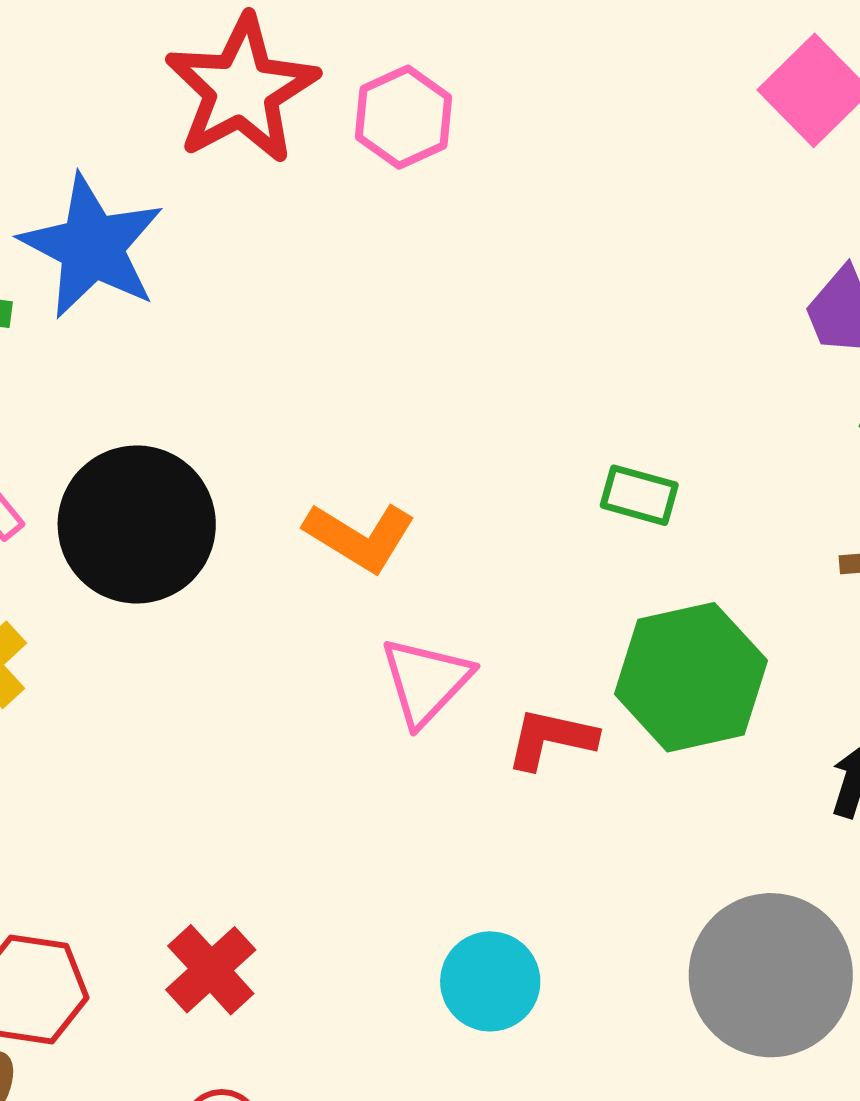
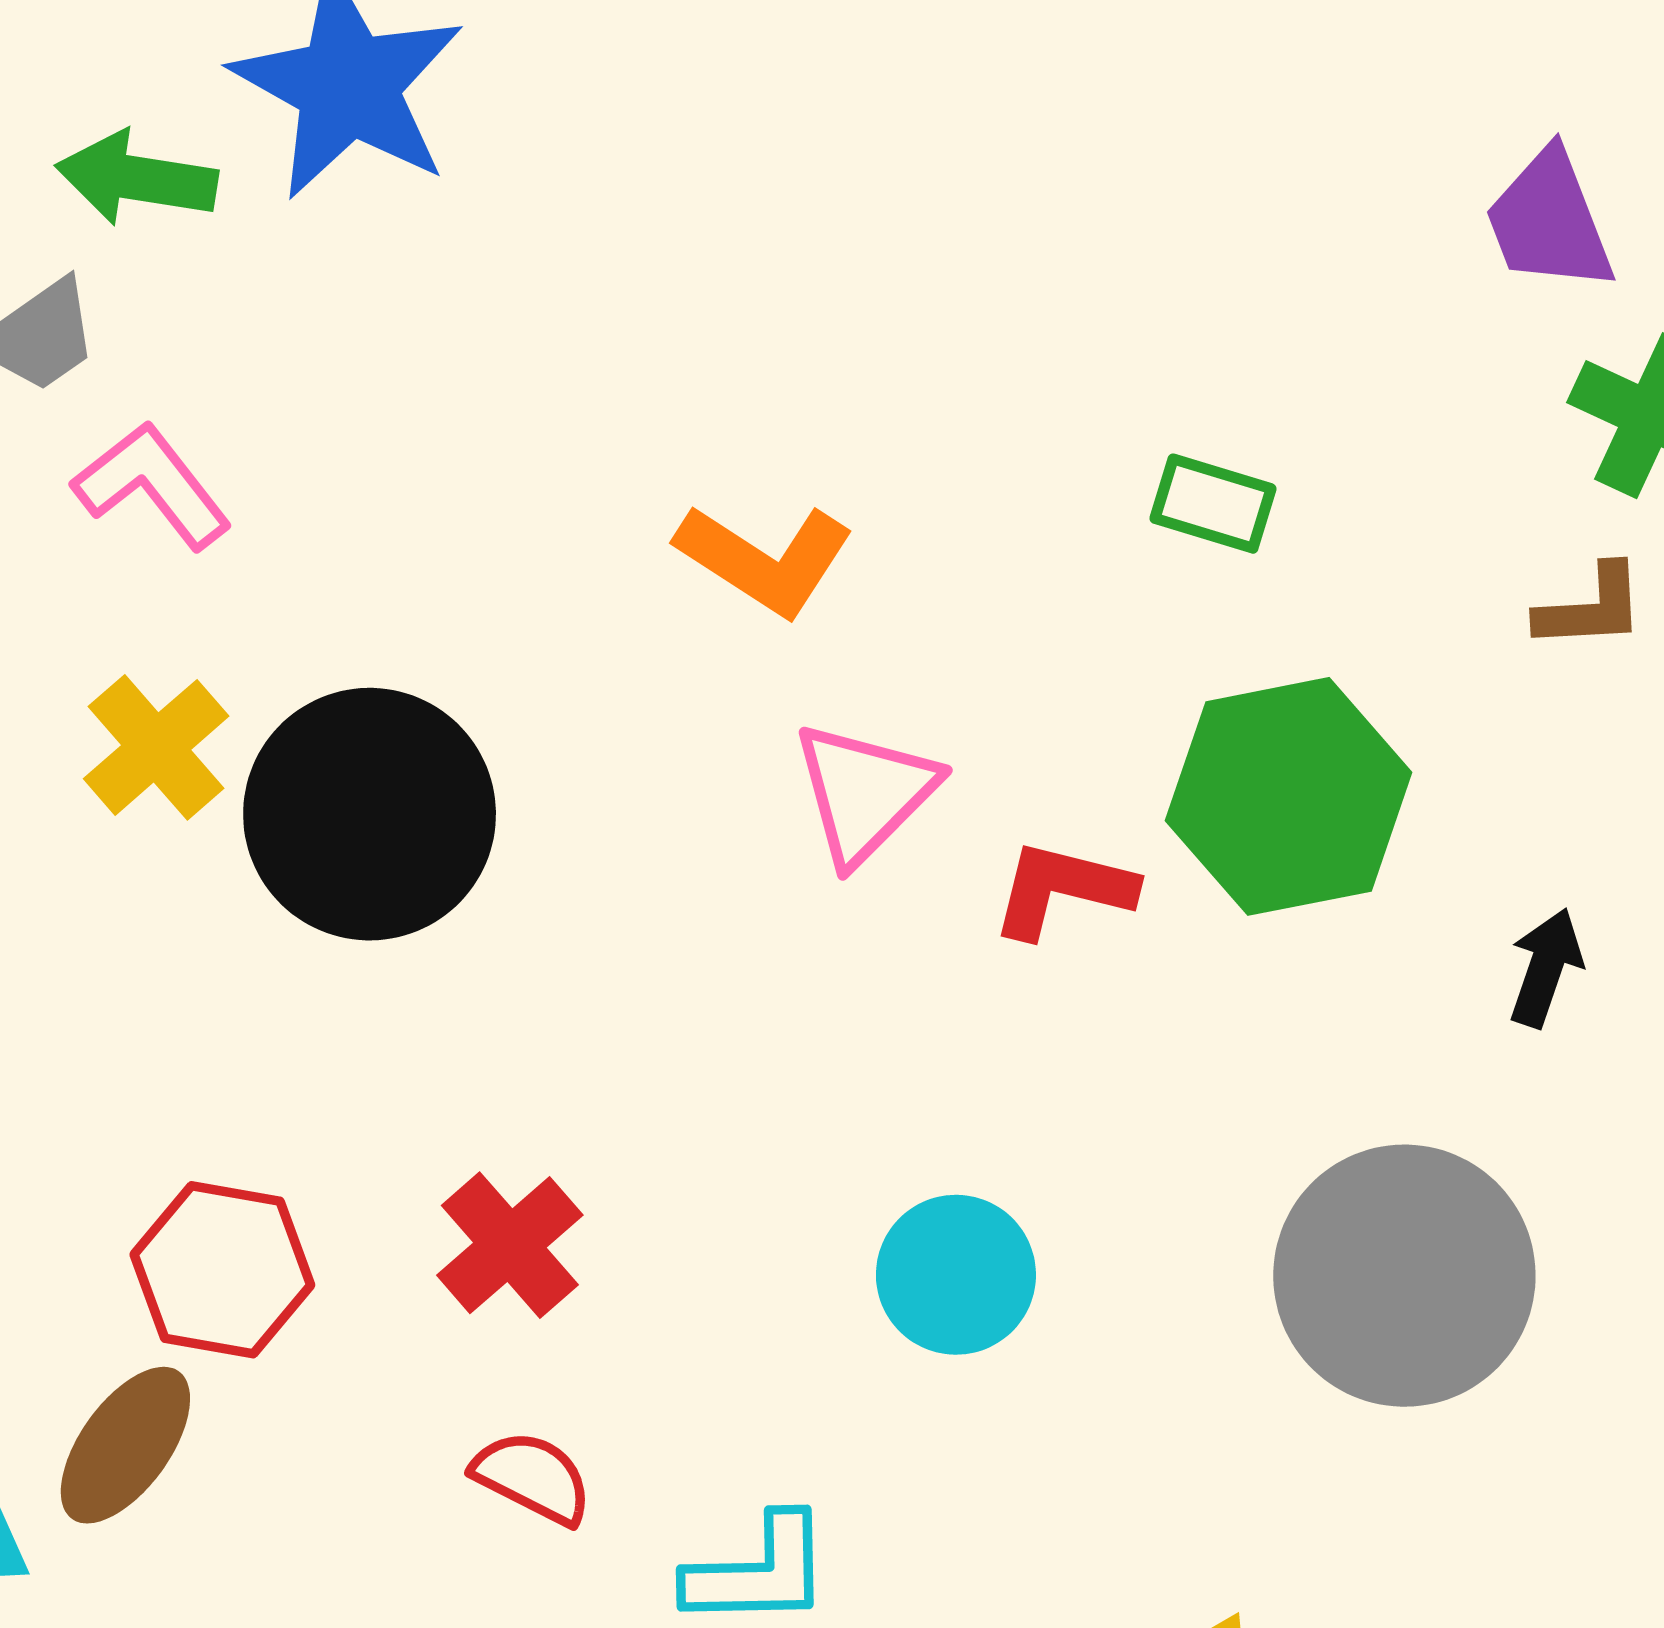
black circle: (137, 524) -> (370, 814), moved

